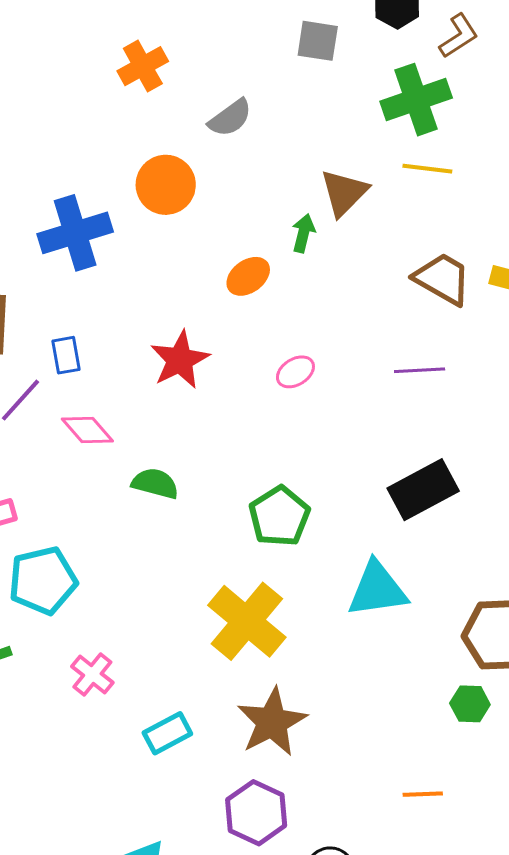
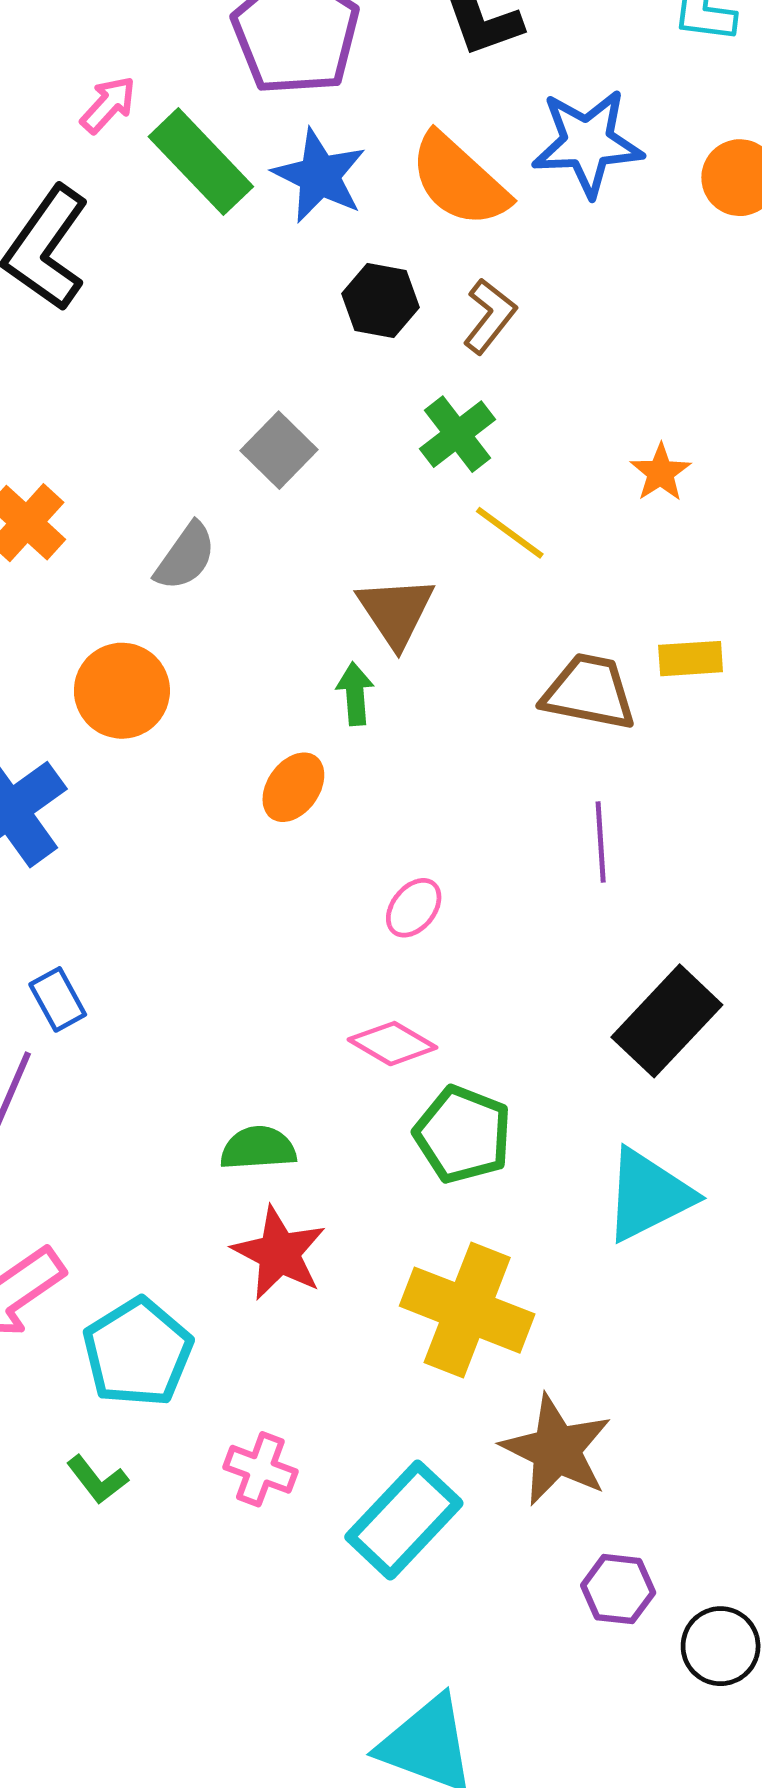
gray square: (318, 41) -> (279, 450), moved, turned -36
green cross: (416, 100) -> (458, 434), size x0.7
yellow line: (427, 169) -> (510, 533), turned 48
red star: (180, 360) -> (279, 1253), moved
purple line: (420, 370) -> (601, 842), turned -72
pink diamond: (87, 430) -> (392, 1044), moved
cyan rectangle: (167, 733) -> (404, 1520), size x1.5
purple hexagon: (256, 813) -> (618, 1589), moved, size x0.7

